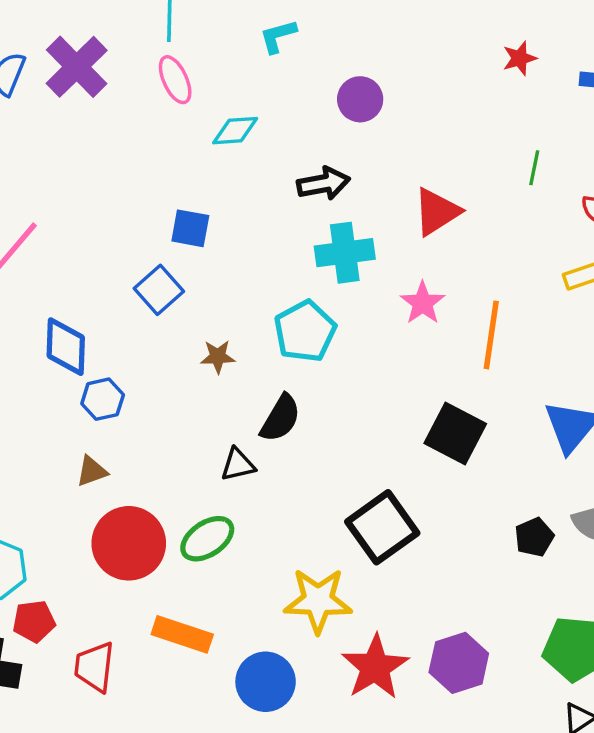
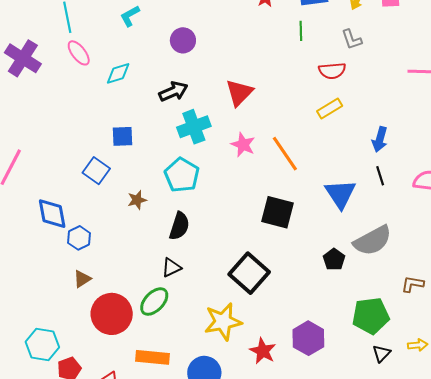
green line: (534, 168) -> (301, 31), moved
blue square: (190, 228) -> (122, 136), moved
orange line: (491, 335) -> (285, 154), turned -30
black triangle: (238, 465) -> (171, 268), moved
red star: (375, 667) -> (263, 351), size x0.7

